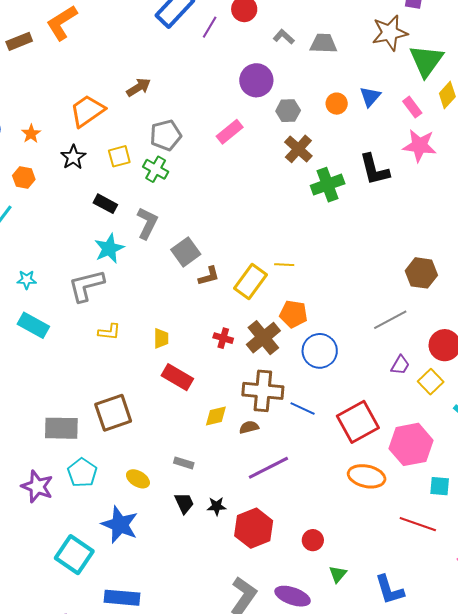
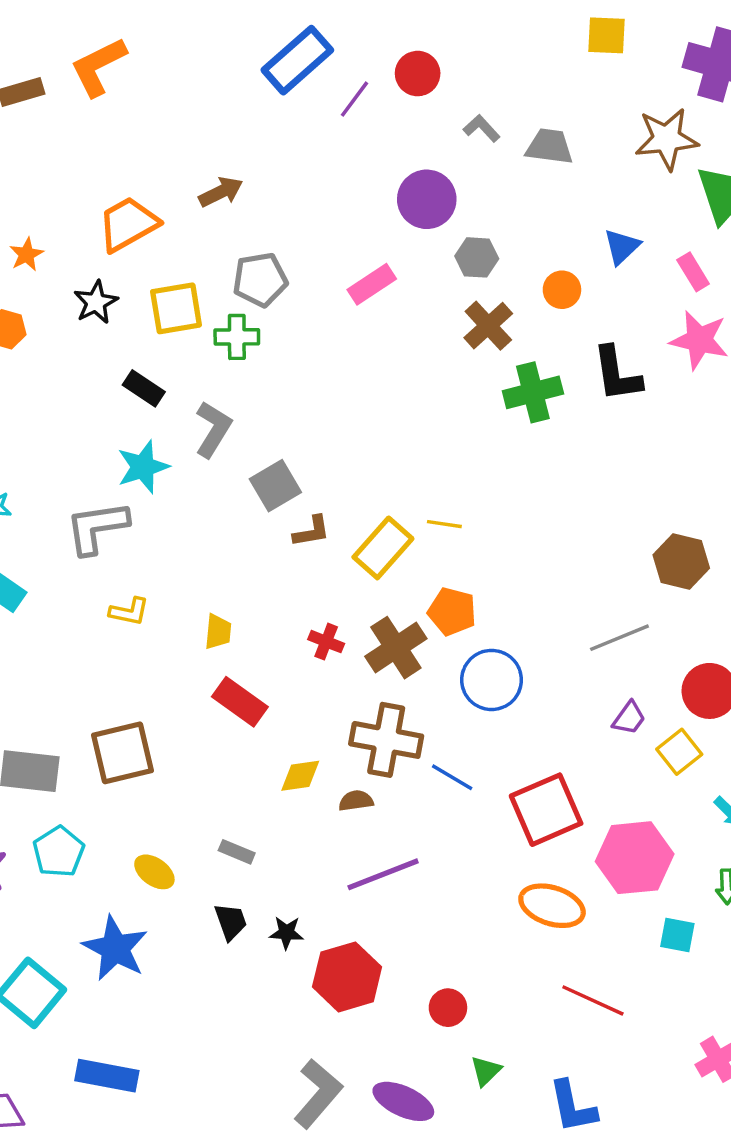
orange circle: (337, 104) -> (562, 290), moved
yellow square: (119, 156) -> (176, 308), size x1.4
green cross: (156, 169) -> (237, 337), turned -35
red line: (418, 524) -> (593, 1000), moved

